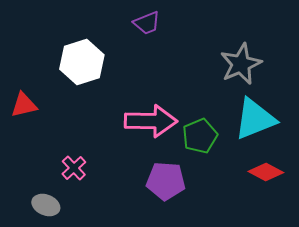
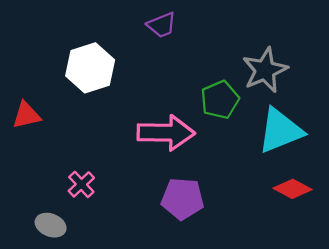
green pentagon: (200, 136) -> (220, 100), moved

